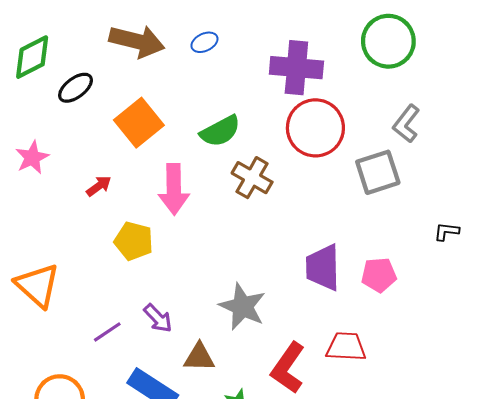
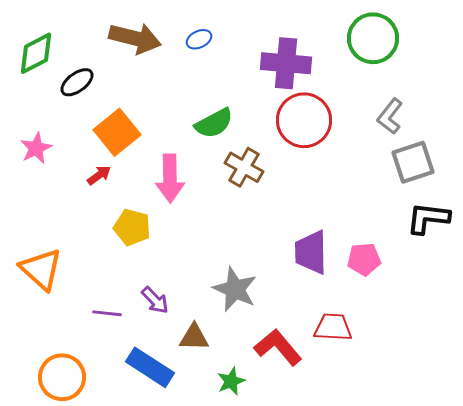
orange square: (139, 123) -> (117, 132), moved
gray square: (378, 172) -> (413, 162), moved
black L-shape: (447, 231) -> (428, 218), size x1.8
purple line: (107, 332) -> (107, 313), turned 40
red L-shape: (288, 368) -> (278, 347), turned 105

